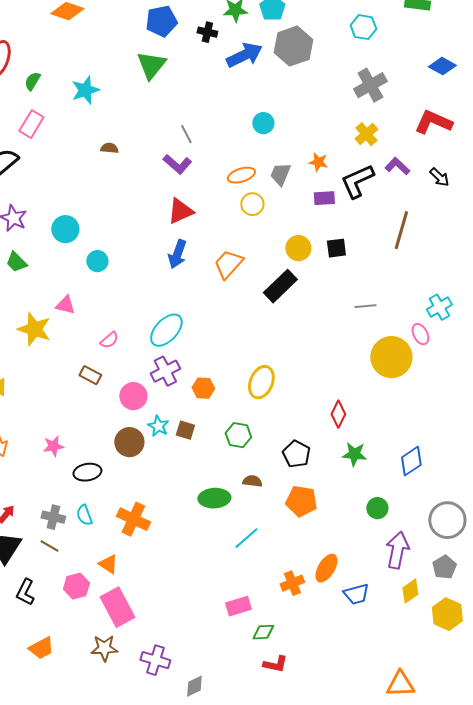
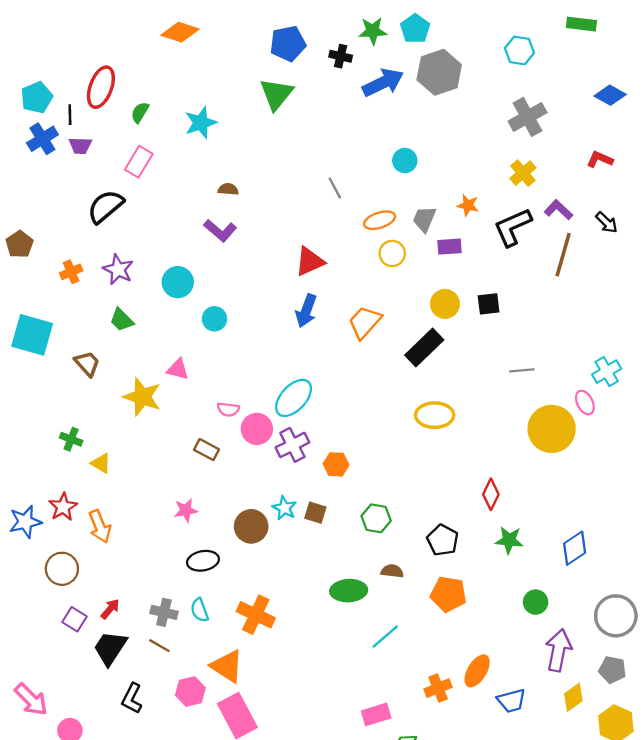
red L-shape: (433, 122) -> (600, 159), size x0.6
gray line: (186, 134) -> (335, 188), moved
purple L-shape: (177, 164) -> (220, 231), moved
purple rectangle: (324, 198) -> (450, 247), moved
brown line: (401, 230) -> (563, 255), moved
pink semicircle: (109, 340) -> (228, 409), turned 48
yellow ellipse: (261, 382) -> (435, 415), moved, turned 68
pink circle: (133, 396) -> (257, 429), moved
pink star: (53, 446) -> (186, 510), moved
orange triangle: (108, 564) -> (227, 666), size x1.5
gray pentagon: (444, 567) -> (612, 670), turned -30

